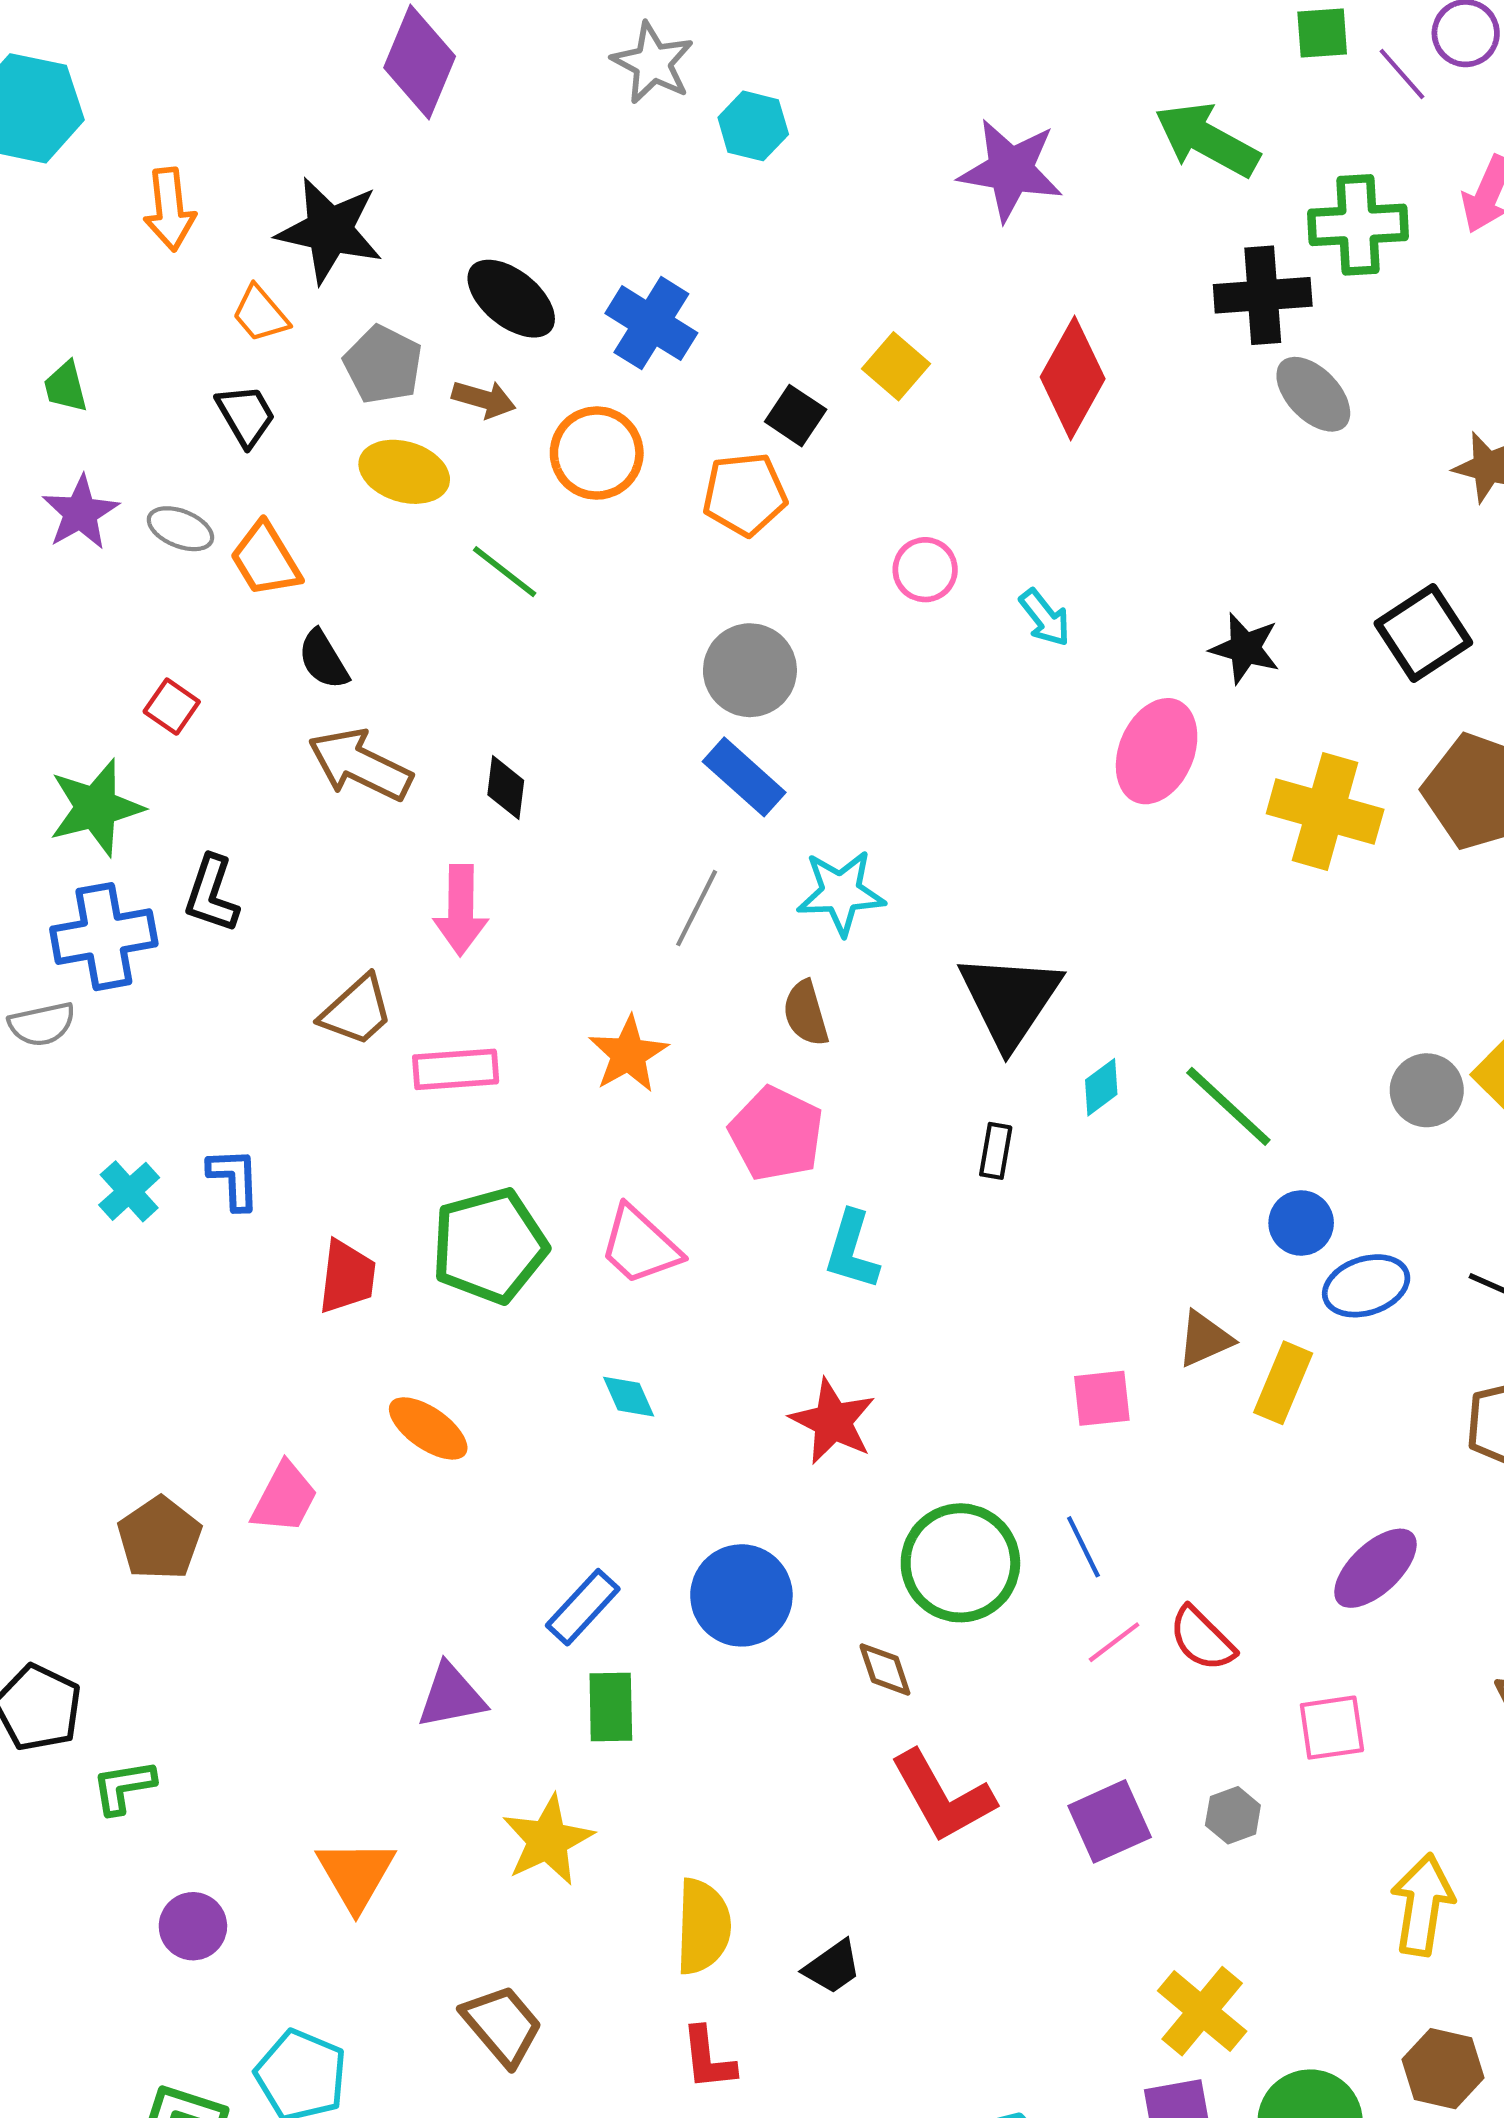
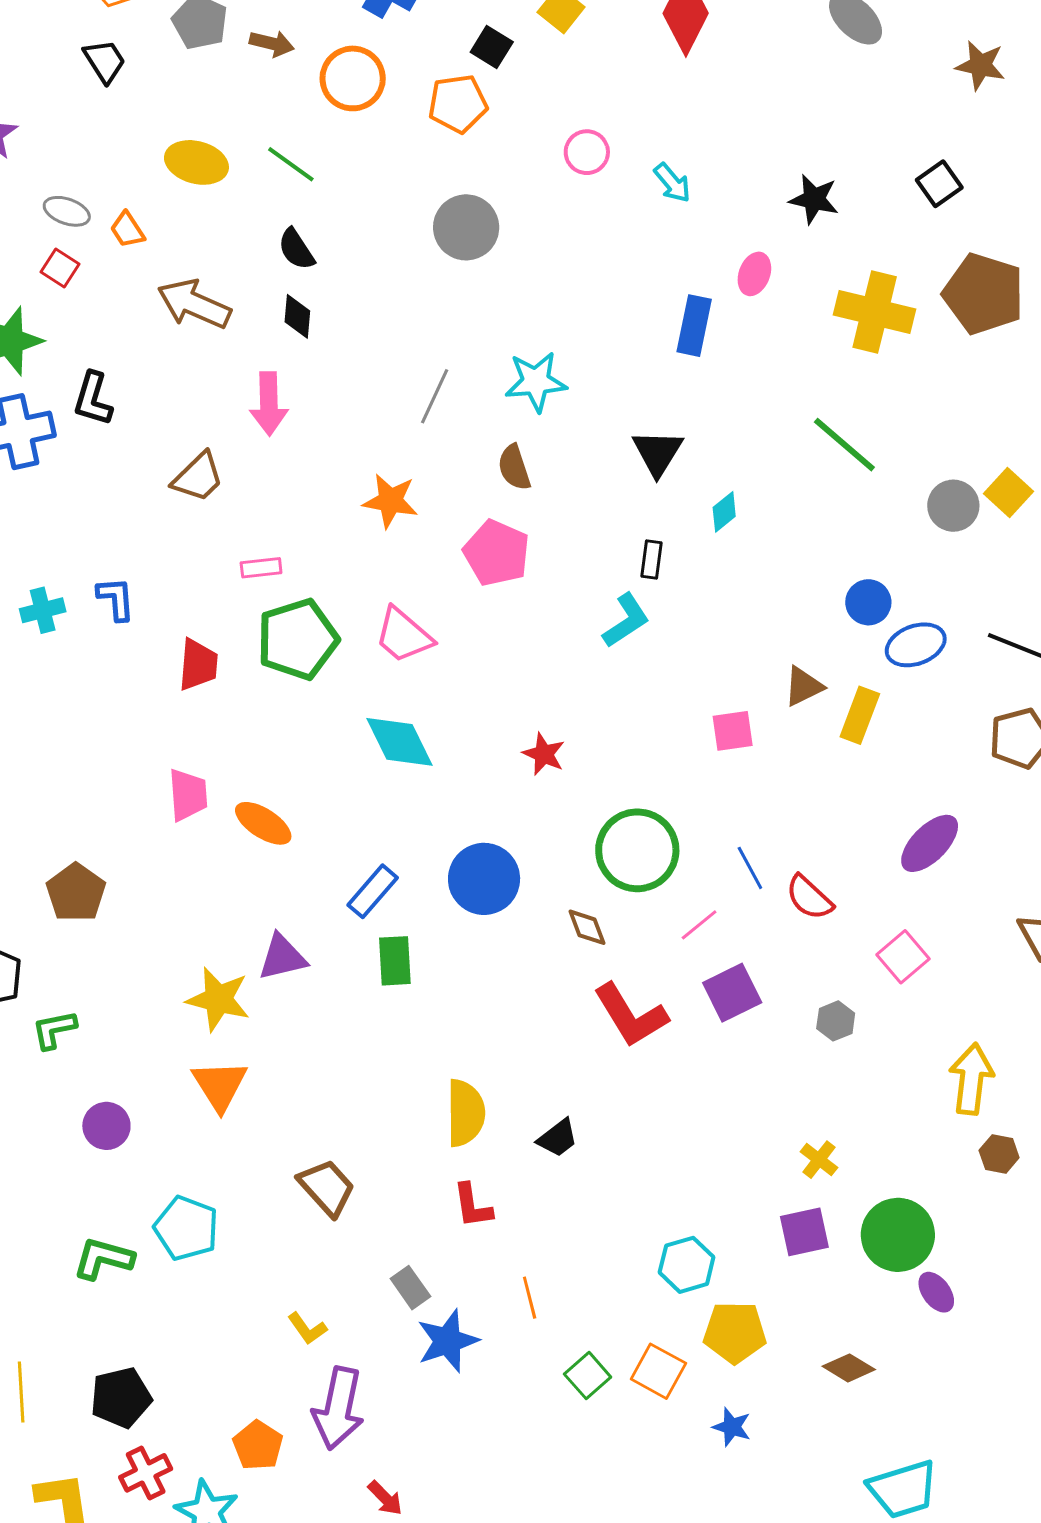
yellow ellipse: (404, 472) -> (196, 162), moved
gray ellipse: (180, 529) -> (67, 211), moved
orange trapezoid: (265, 560) -> (127, 230), moved, size x0.7
black square: (1423, 633) -> (939, 184), size x0.7
black semicircle: (323, 660) -> (296, 249), moved
pink ellipse: (1157, 751) -> (754, 274), size x0.6
blue rectangle: (744, 777) -> (694, 326), moved, turned 62
black triangle: (1010, 1000) -> (658, 453), size x0.7
orange star: (628, 1054) -> (390, 501), turned -30
pink rectangle: (456, 1069) -> (261, 568), moved, size x0.7
green line: (1228, 1106) -> (844, 445), moved
cyan cross: (129, 1191) -> (43, 610), turned 30
cyan L-shape: (852, 1250) -> (626, 621), moved, turned -138
cyan diamond: (629, 1397) -> (399, 742), size x1.8
red star: (833, 1421) -> (544, 754), size x0.7
orange ellipse: (428, 1428) -> (263, 823), moved
pink trapezoid: (284, 1498) -> (188, 795), moved, turned -30
brown pentagon: (160, 1538) -> (76, 893), moved
blue line: (1083, 1547) -> (750, 868), moved
pink line: (1114, 1642) -> (699, 925), moved
pink square: (1332, 1728) -> (903, 957), turned -30
purple square: (1110, 1821) -> (732, 993), moved
yellow star: (548, 1840) -> (218, 999), moved, turned -30
yellow cross: (1202, 2011) -> (819, 1160), size x0.6
brown hexagon: (1443, 2069) -> (999, 1154), moved, size x0.7

